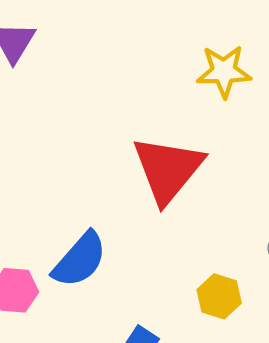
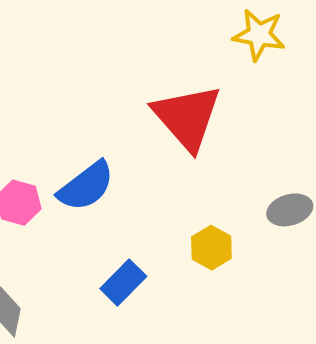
red triangle: (168, 169) -> (187, 117), turned -32

